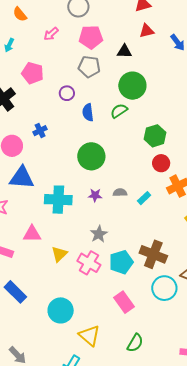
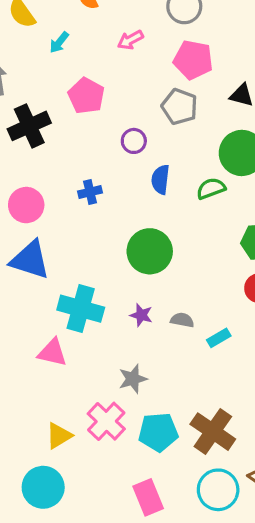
blue cross: (40, 131) -> (90, 192), moved
pink triangle: (32, 234) -> (52, 353), moved
yellow triangle: (59, 254) -> (59, 436), moved

